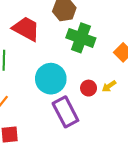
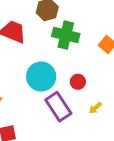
yellow arrow: (109, 86) -> (95, 108), moved

